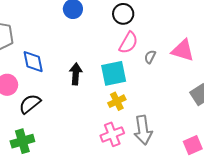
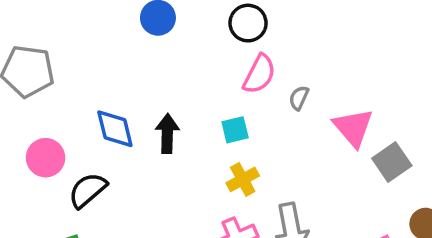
pink triangle: (183, 50) -> (353, 128), moved, turned 35
blue diamond: (33, 62) -> (115, 129), moved
cyan square: (114, 73) -> (235, 130), size x0.6

